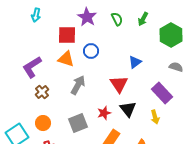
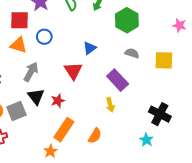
black triangle: (128, 109) -> (36, 97), moved
gray square: (78, 123) -> (16, 111), moved

